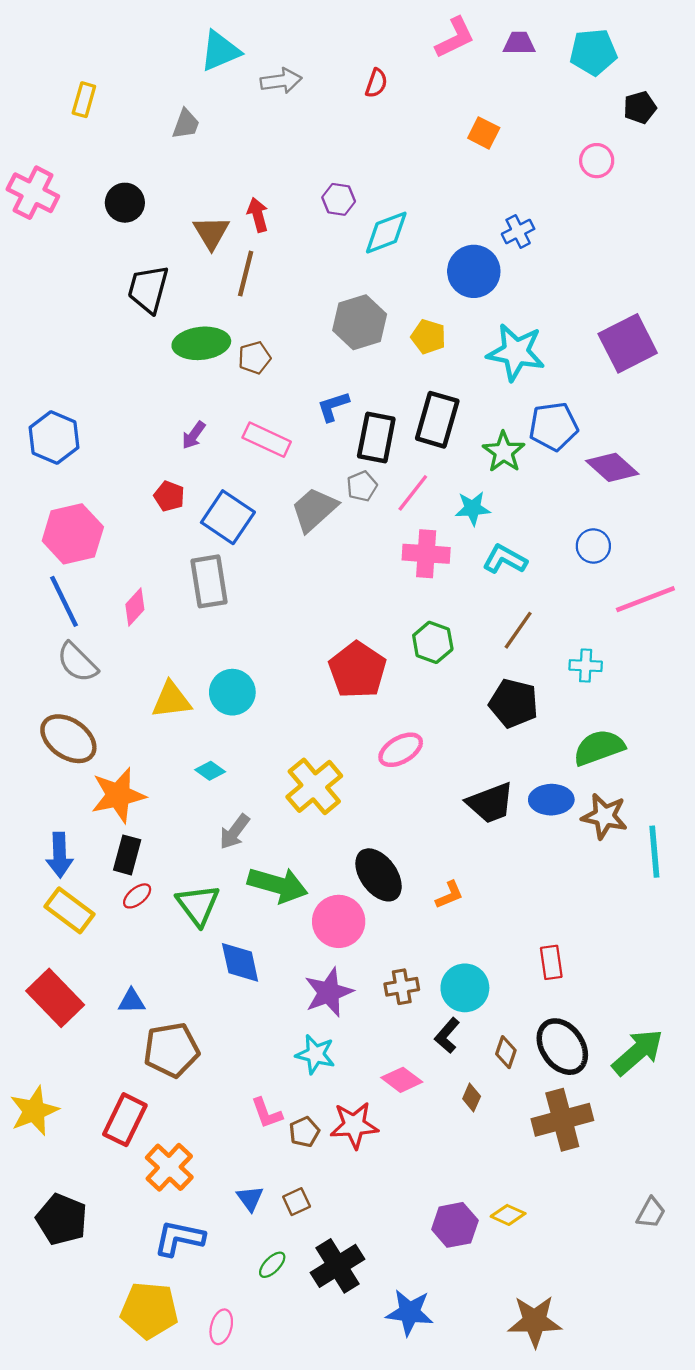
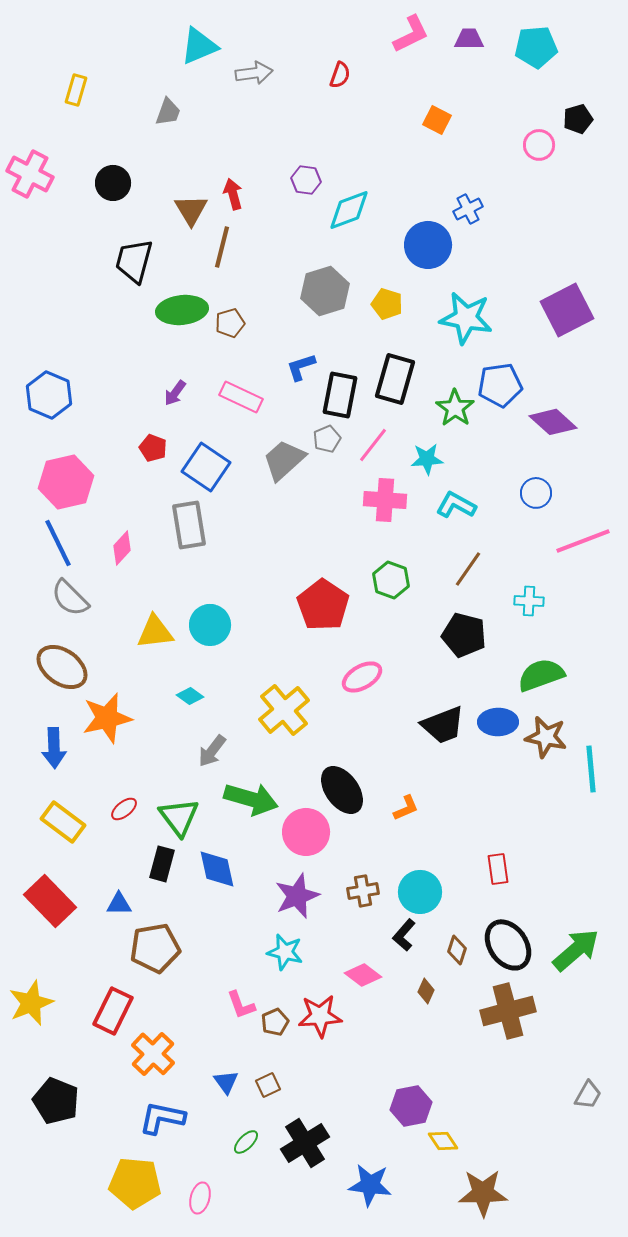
black pentagon: (640, 107) -> (578, 119), moved
blue arrow: (60, 855) -> (54, 748), moved
black rectangle: (127, 855) -> (162, 864), moved
yellow diamond: (508, 1215) -> (443, 1141), moved, turned 32

